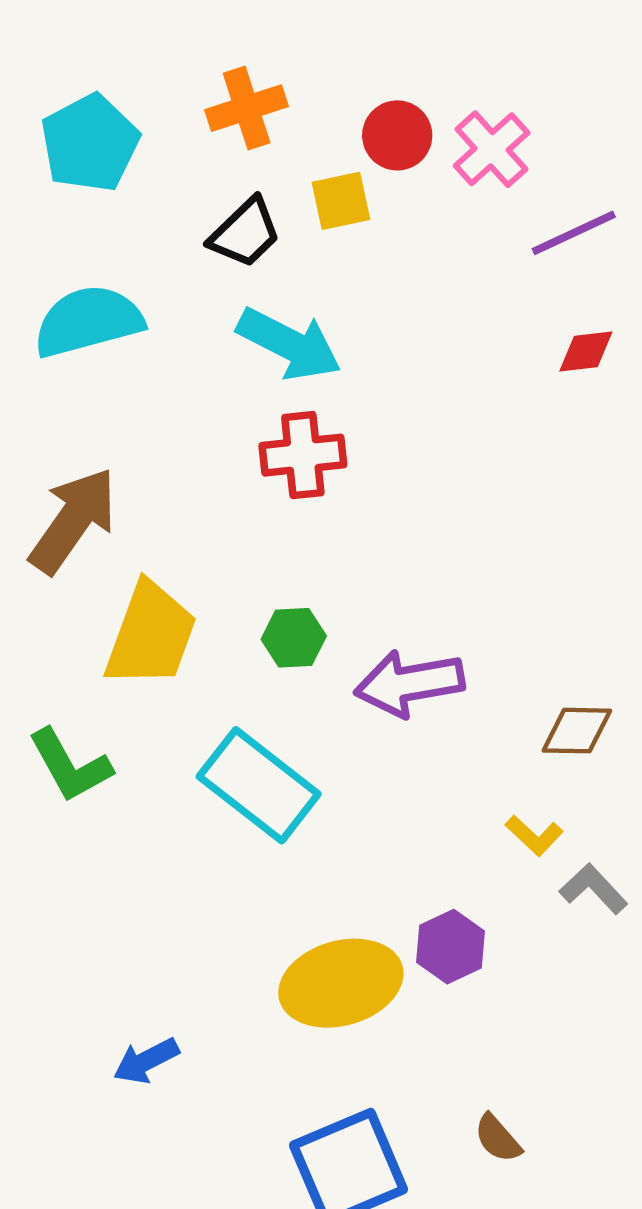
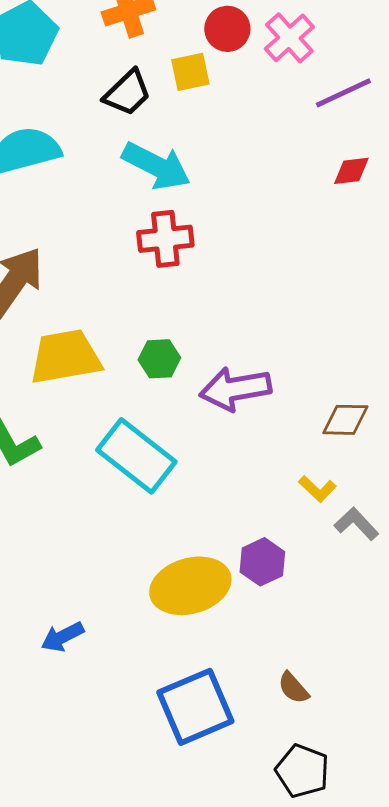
yellow trapezoid: (151, 635) -> (65, 357), turned -120

